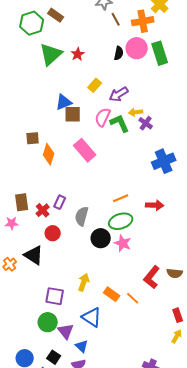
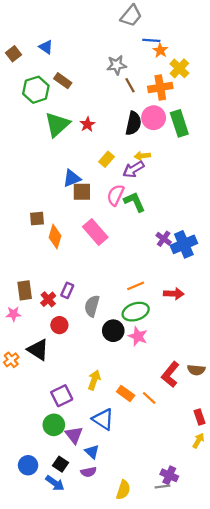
black semicircle: (119, 53) -> (133, 123), size x1.5
yellow arrow: (136, 112) -> (142, 156), moved
purple cross: (146, 123) -> (164, 239), moved
purple square: (55, 296) -> (62, 396), turned -36

